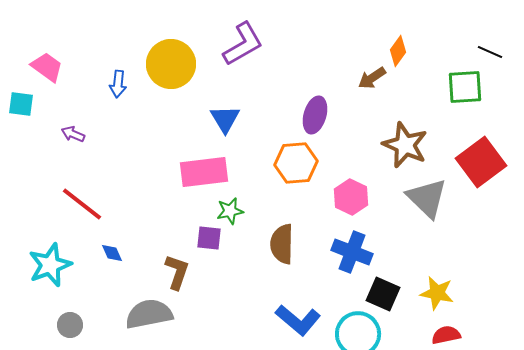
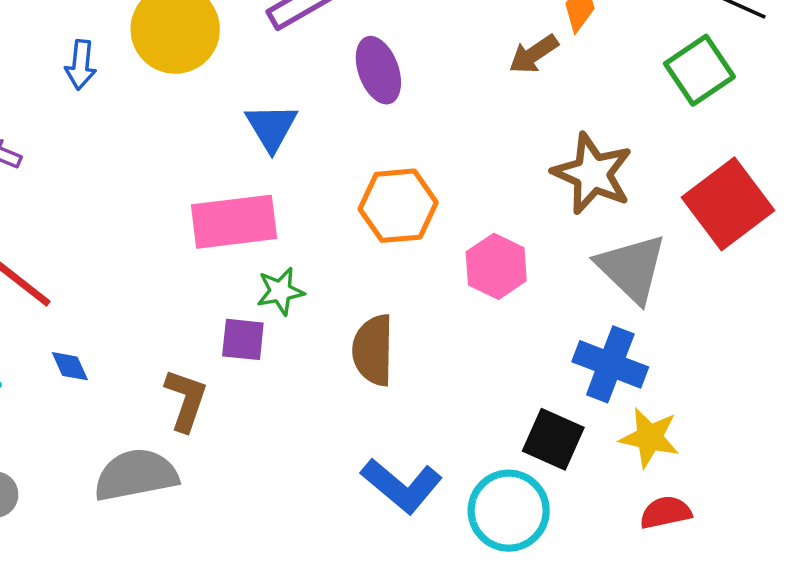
green square: (465, 87) -> (699, 70), turned -30
purple ellipse: (315, 115) -> (378, 70), moved, turned -36
blue cross: (352, 252) -> (610, 364), moved

